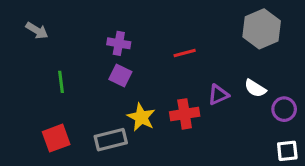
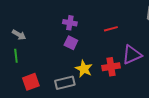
gray arrow: (37, 30) -> (19, 35), moved
green line: (61, 82) -> (16, 56), moved
purple triangle: (218, 95) -> (132, 55), size x1.5

